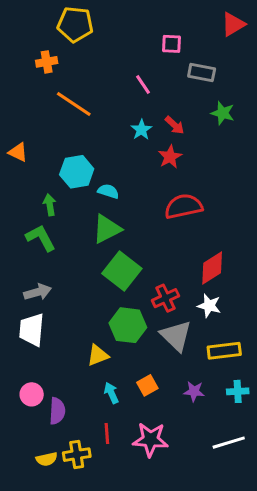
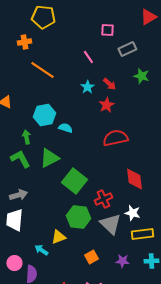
gray rectangle: (202, 72) -> (127, 49), turned -36
green triangle: (107, 229) -> (49, 158), moved
red diamond: (212, 268) -> (134, 179), turned -65
white star: (209, 306) -> (132, 213), moved
cyan arrow: (111, 393) -> (41, 250), moved, turned -32

